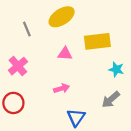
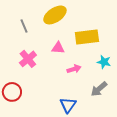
pink cross: (18, 66) -> (28, 59), moved
pink arrow: (62, 88) -> (74, 69), moved

